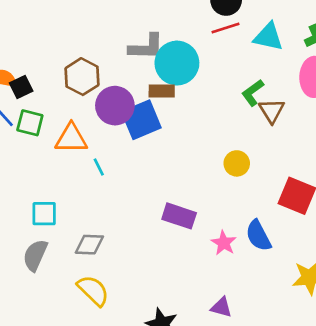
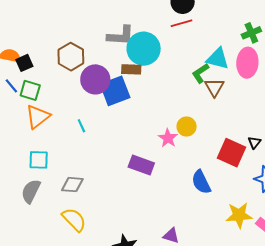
cyan triangle: (268, 37) -> (218, 59), moved
orange triangle: (71, 138) -> (38, 117), moved, turned -40
pink star: (224, 243) -> (168, 138), moved

